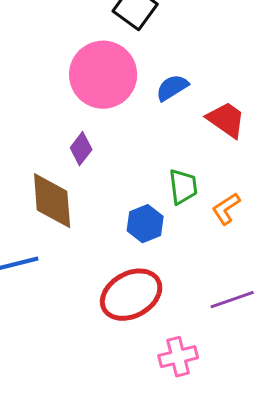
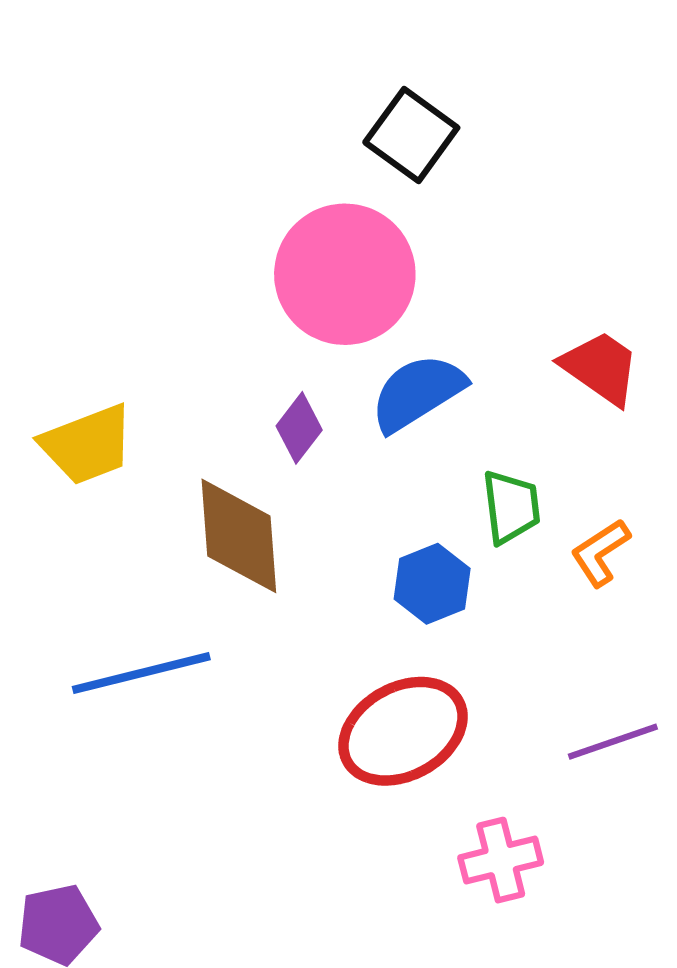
blue semicircle: (172, 88) -> (418, 393), moved, size x1.4

